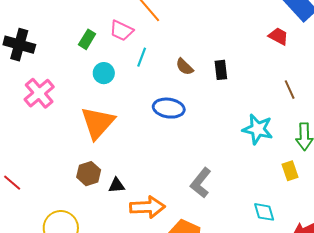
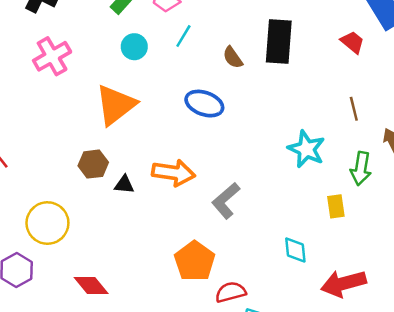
black rectangle: (221, 70) -> (279, 42), moved, size x1.8
orange arrow: (147, 207) -> (173, 173), moved

